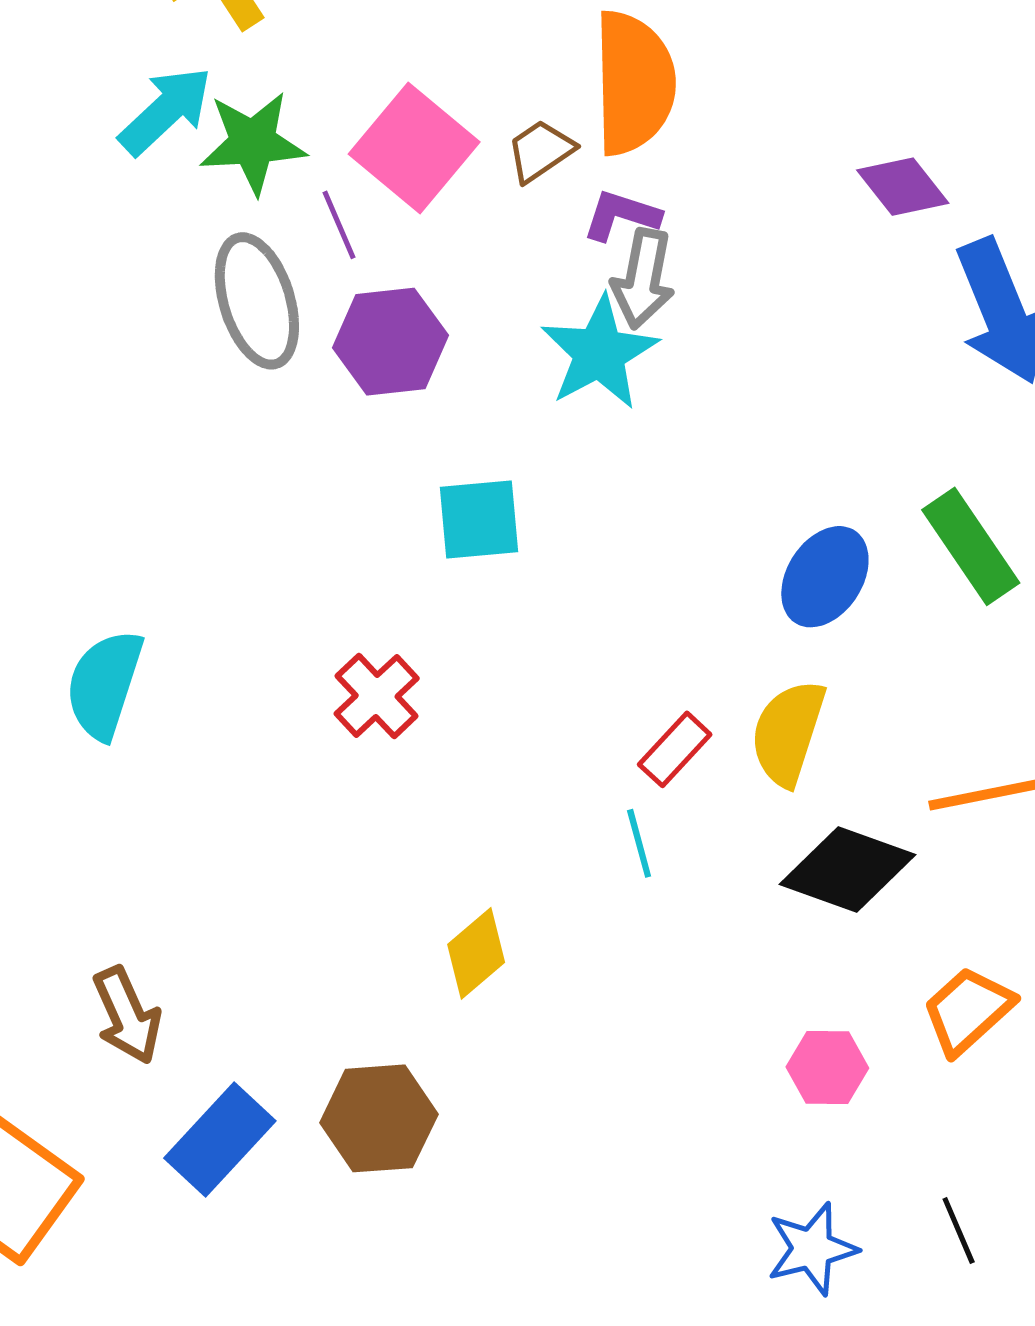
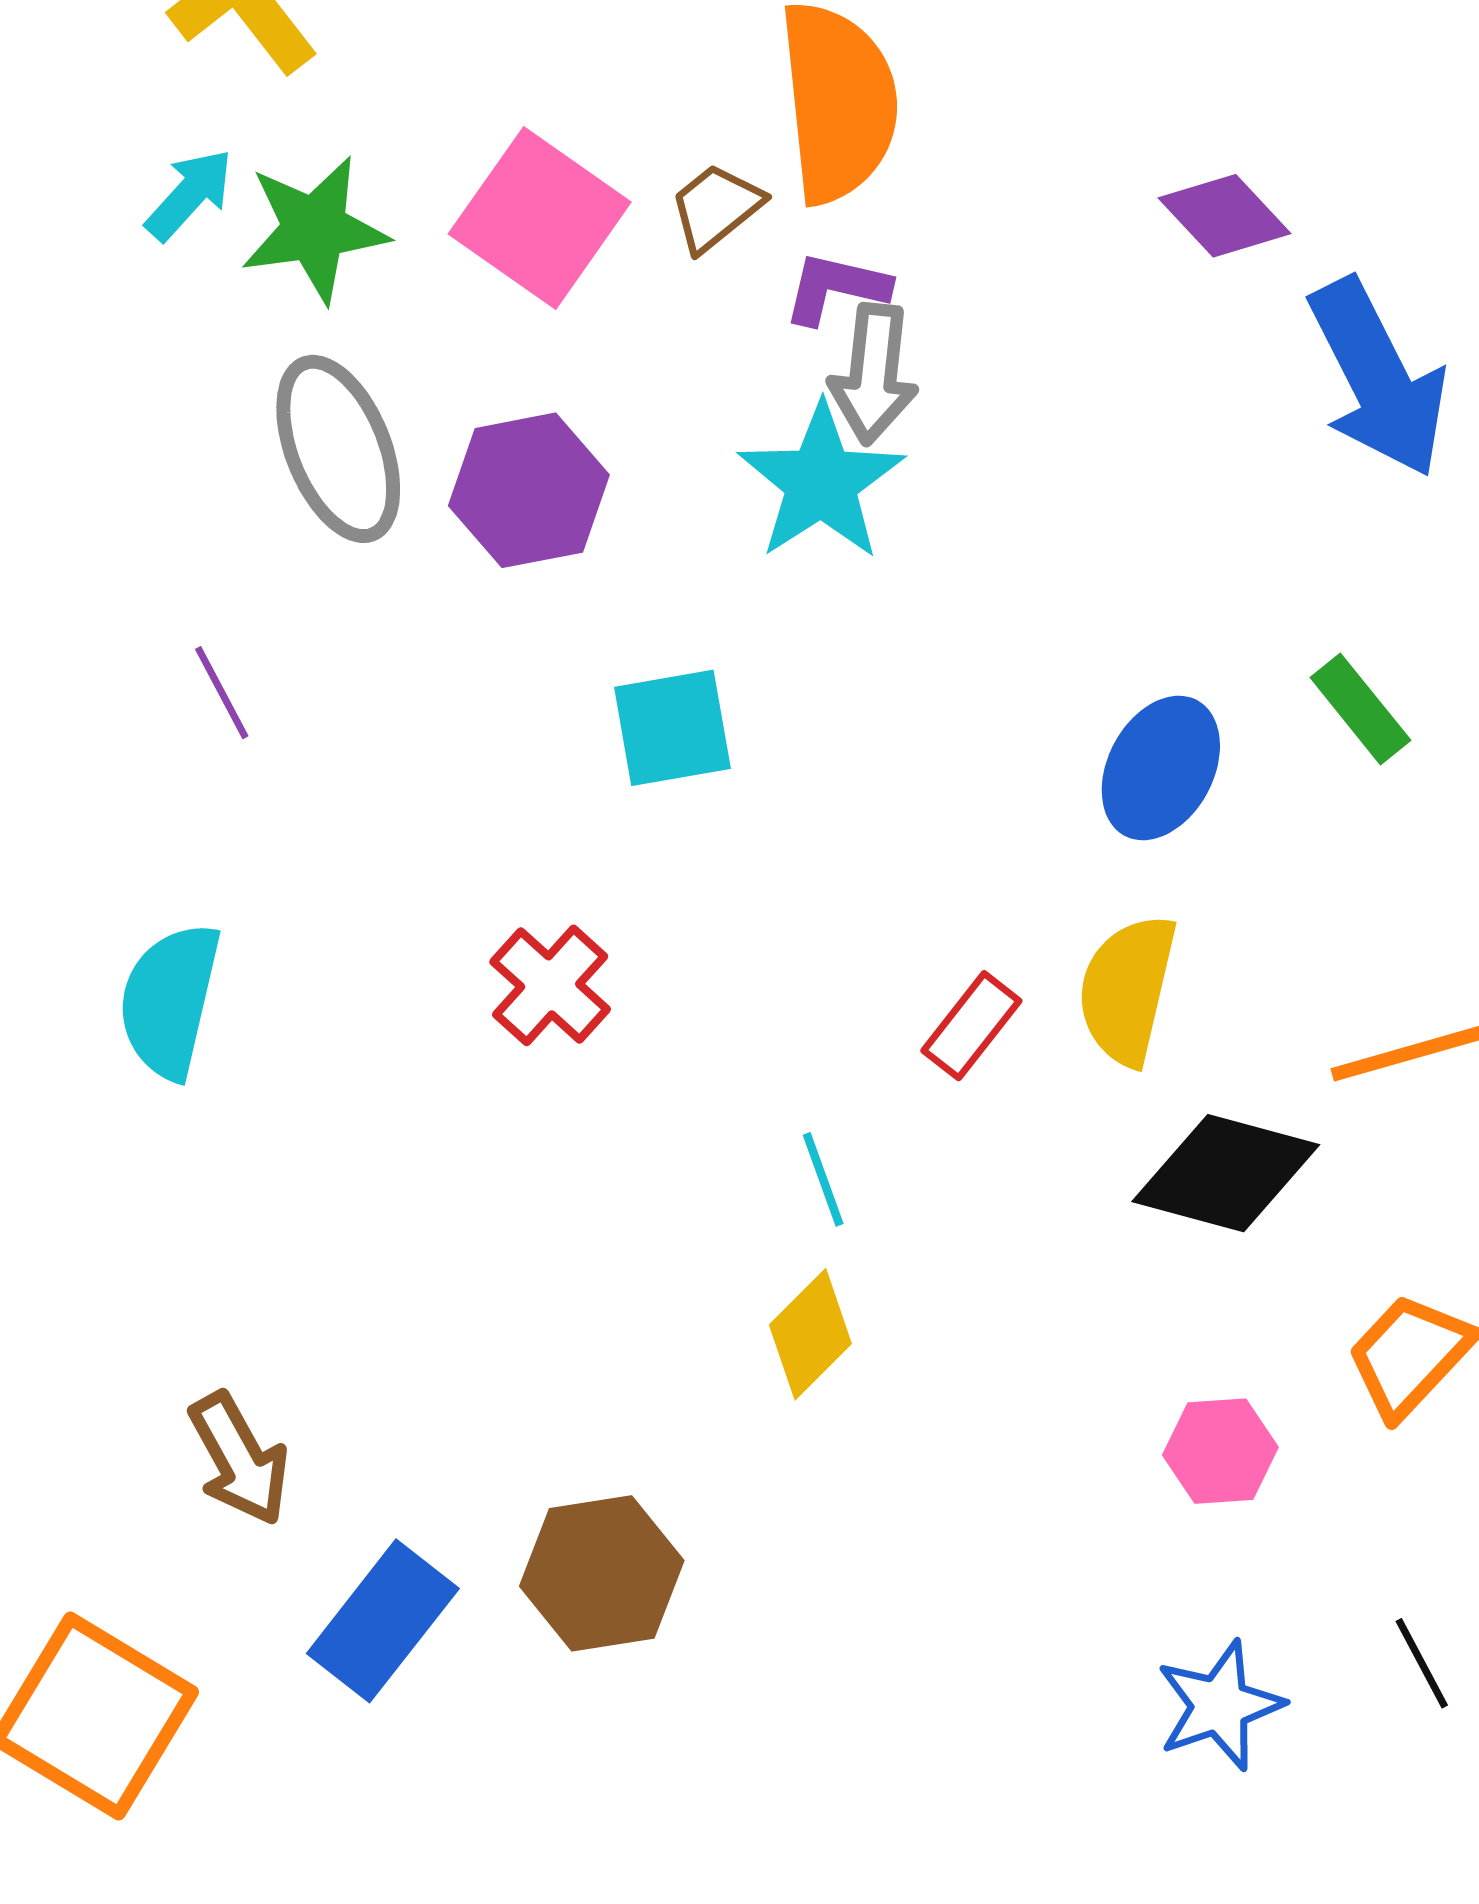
cyan arrow: (166, 111) -> (189, 195), size x0.7
purple line: (339, 225) -> (222, 693), moved
green rectangle: (971, 546) -> (1360, 709), size x0.7
cyan line: (639, 843) -> (823, 1179), moved
yellow diamond: (476, 953) -> (810, 1334), moved

